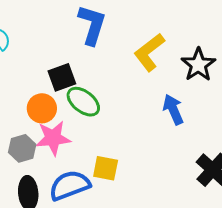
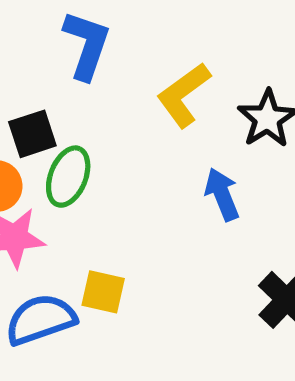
green ellipse: (83, 102) -> (68, 177), turned 72

